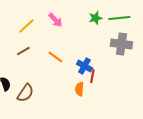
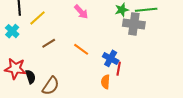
yellow line: (26, 26) -> (38, 18), moved
gray cross: (121, 44) -> (134, 24), moved

